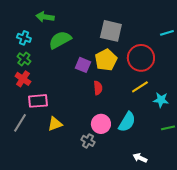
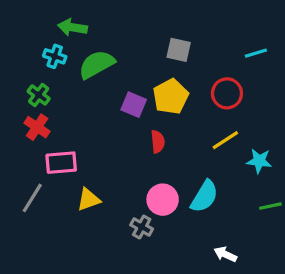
gray square: (111, 31) -> (179, 50), size x0.7
cyan line: (167, 33) -> (256, 53), moved
cyan cross: (24, 38) -> (55, 56), moved
red circle: (141, 58) -> (227, 93), size x0.7

